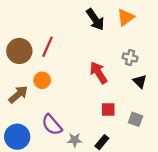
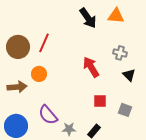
orange triangle: (126, 17) -> (116, 16), turned 42
brown arrow: (18, 94) -> (17, 87), turned 36

